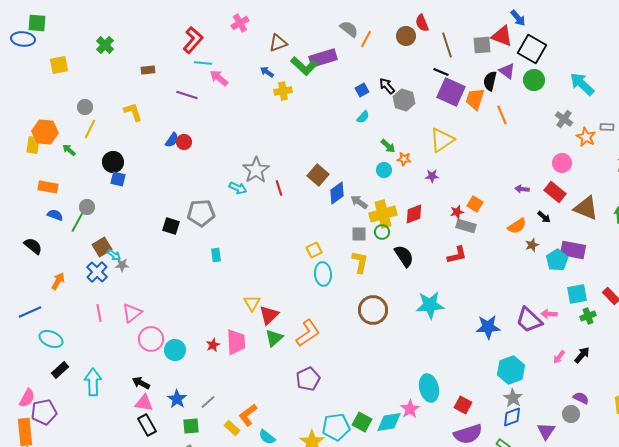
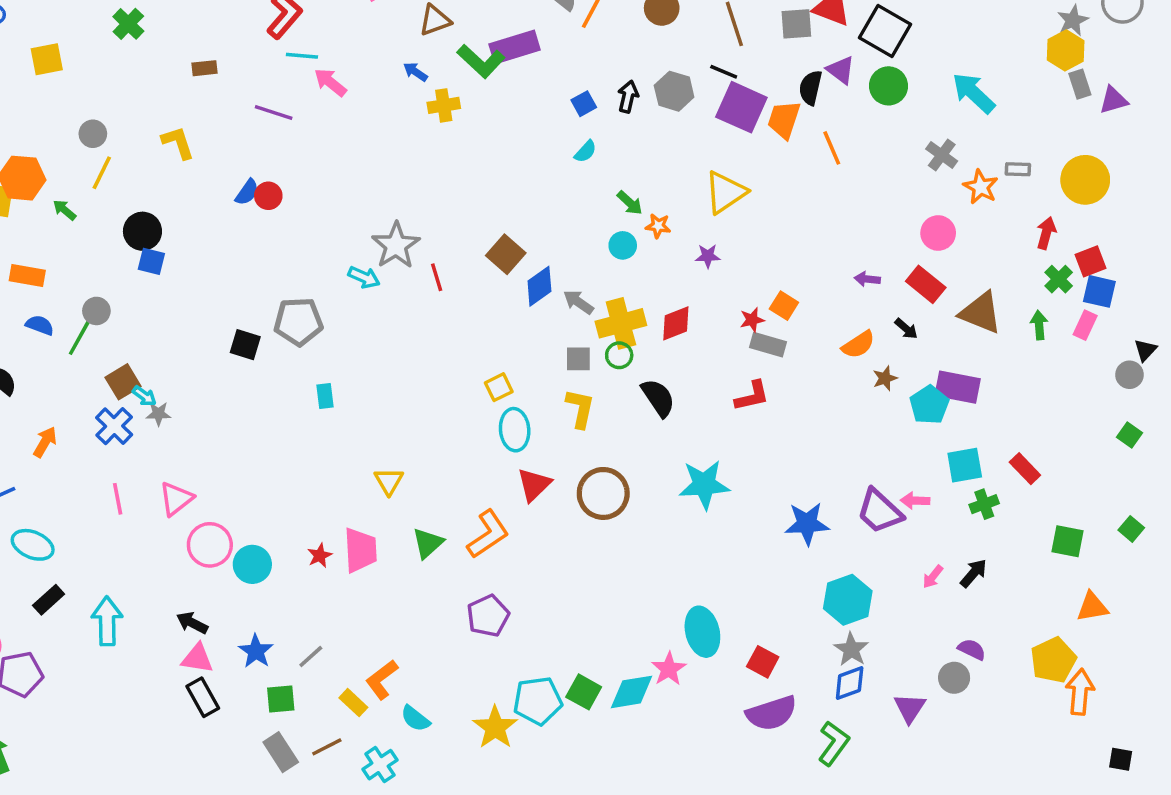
black arrow: (387, 86) -> (628, 97), turned 54
gray hexagon: (404, 100) -> (674, 91), moved
red triangle: (269, 315) -> (534, 485), moved

